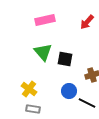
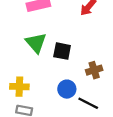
yellow cross: (29, 89) -> (19, 87), turned -35

